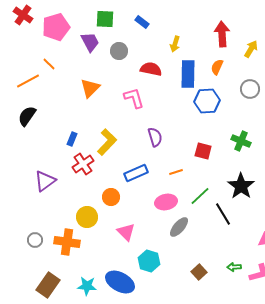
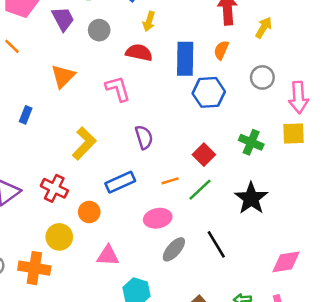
yellow arrow: (175, 44) -> (149, 21), moved
blue rectangle: (72, 139) -> (26, 115), moved
red square: (203, 151) -> (204, 155), turned 30
red cross: (83, 164) -> (54, 188), moved, turned -30
green line: (200, 196) -> (200, 190), moved
black line: (223, 214) -> (216, 244), moved
pink triangle: (126, 232) -> (108, 256), turned -42

